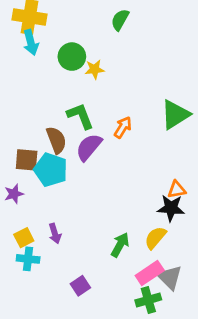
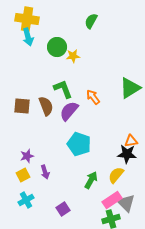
orange arrow: (123, 127) -> (93, 97), turned -70
brown square: (27, 160) -> (22, 106), moved
cyan pentagon: (51, 170) -> (79, 144), moved
purple star: (14, 194) -> (27, 156), moved
cyan cross: (28, 259) -> (26, 200), moved, turned -35

